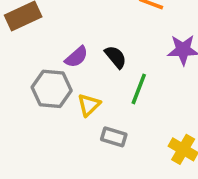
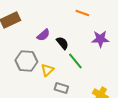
purple semicircle: (76, 57) -> (43, 35), moved
green line: (139, 89) -> (75, 61), turned -60

